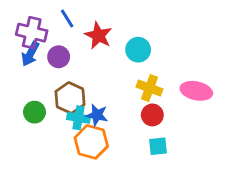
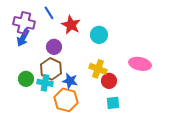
purple circle: (59, 57) -> (54, 47), moved
yellow cross: (149, 88) -> (98, 69), moved
cyan cross: (79, 118) -> (45, 83), moved

